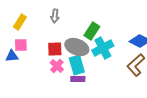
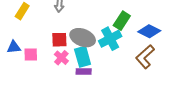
green rectangle: (92, 31) -> (122, 21), moved
pink square: (21, 45) -> (31, 55), moved

